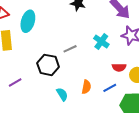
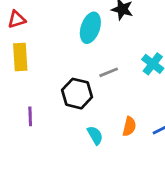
cyan ellipse: (28, 21) -> (90, 28), moved
purple line: (15, 83) -> (30, 116), turned -64

